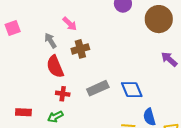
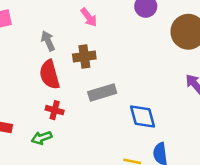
pink arrow: (70, 24) -> (89, 17), moved
gray rectangle: (98, 88) -> (102, 93), moved

